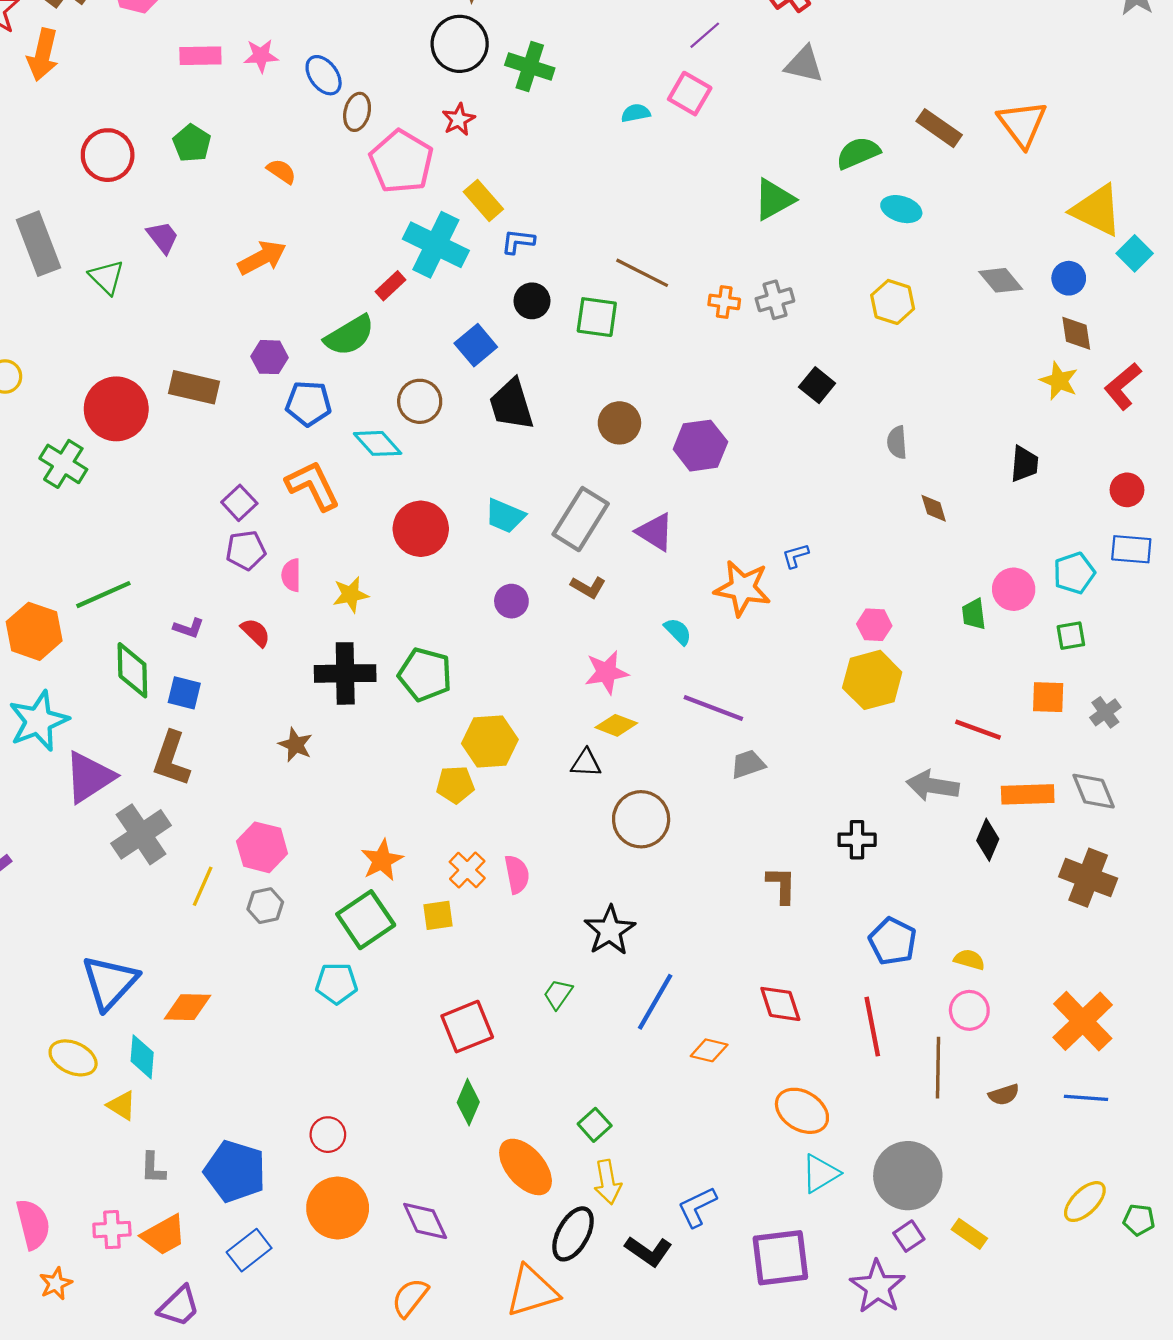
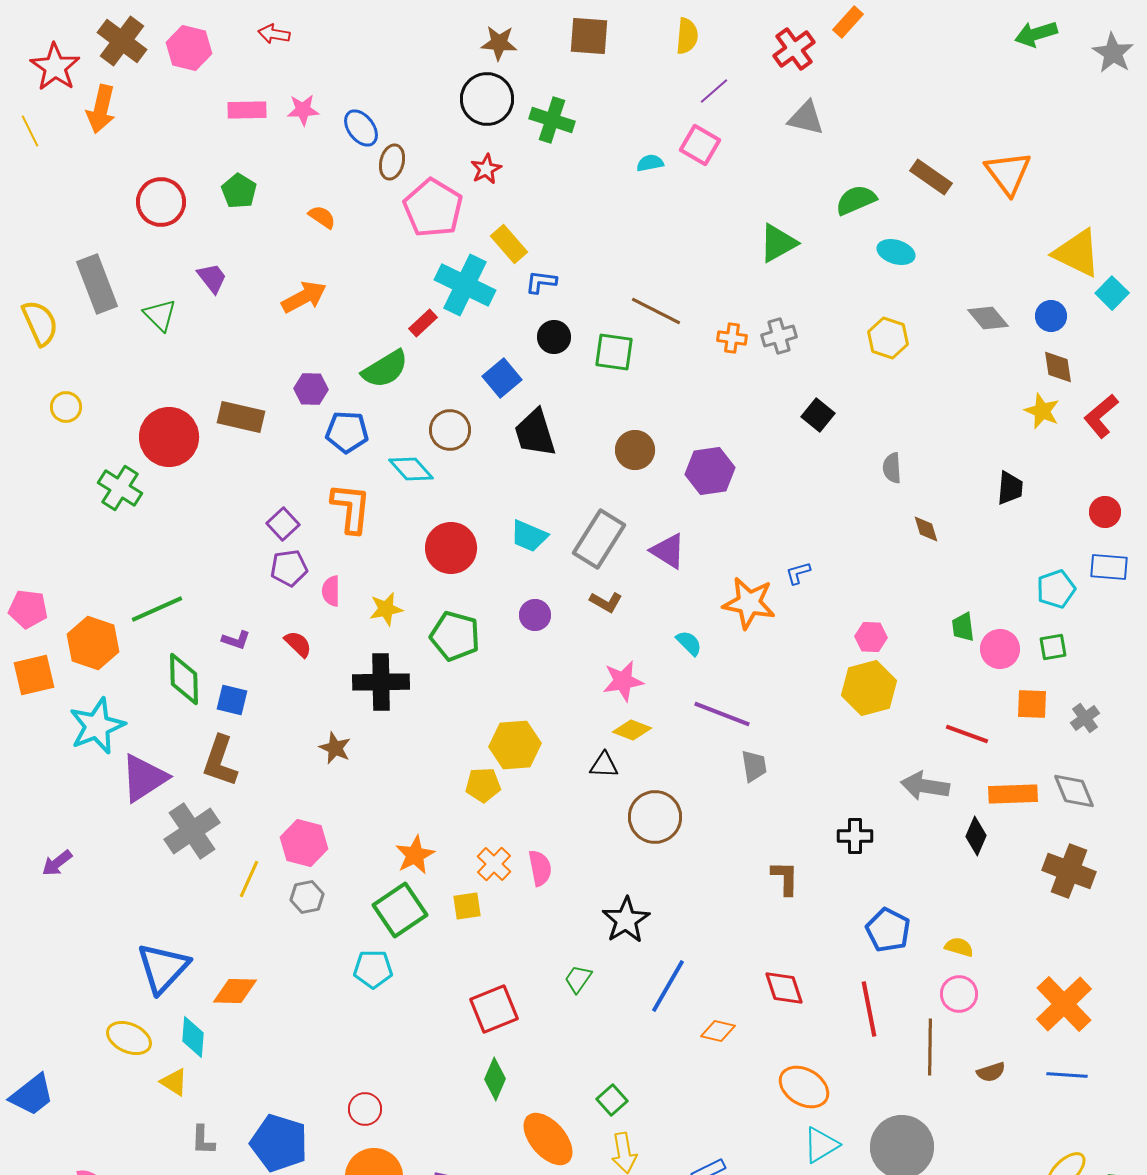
orange L-shape: (313, 486) -> (351, 508), turned 32
pink circle: (1014, 589) -> (1000, 649), moved
green pentagon: (425, 675) -> (455, 636), moved
gray trapezoid: (748, 764) -> (754, 766), turned 100

